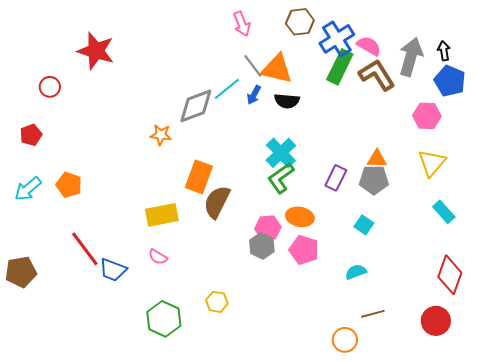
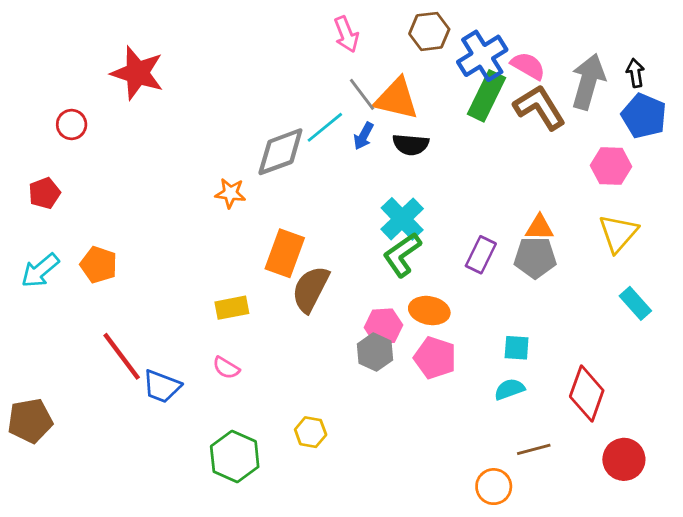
yellow rectangle: (162, 215) -> (232, 308), size x0.7
cyan square: (364, 225) -> (517, 348), moved, turned -30
brown pentagon: (21, 272) -> (30, 421), moved
red diamond: (450, 275) -> (587, 394), moved

